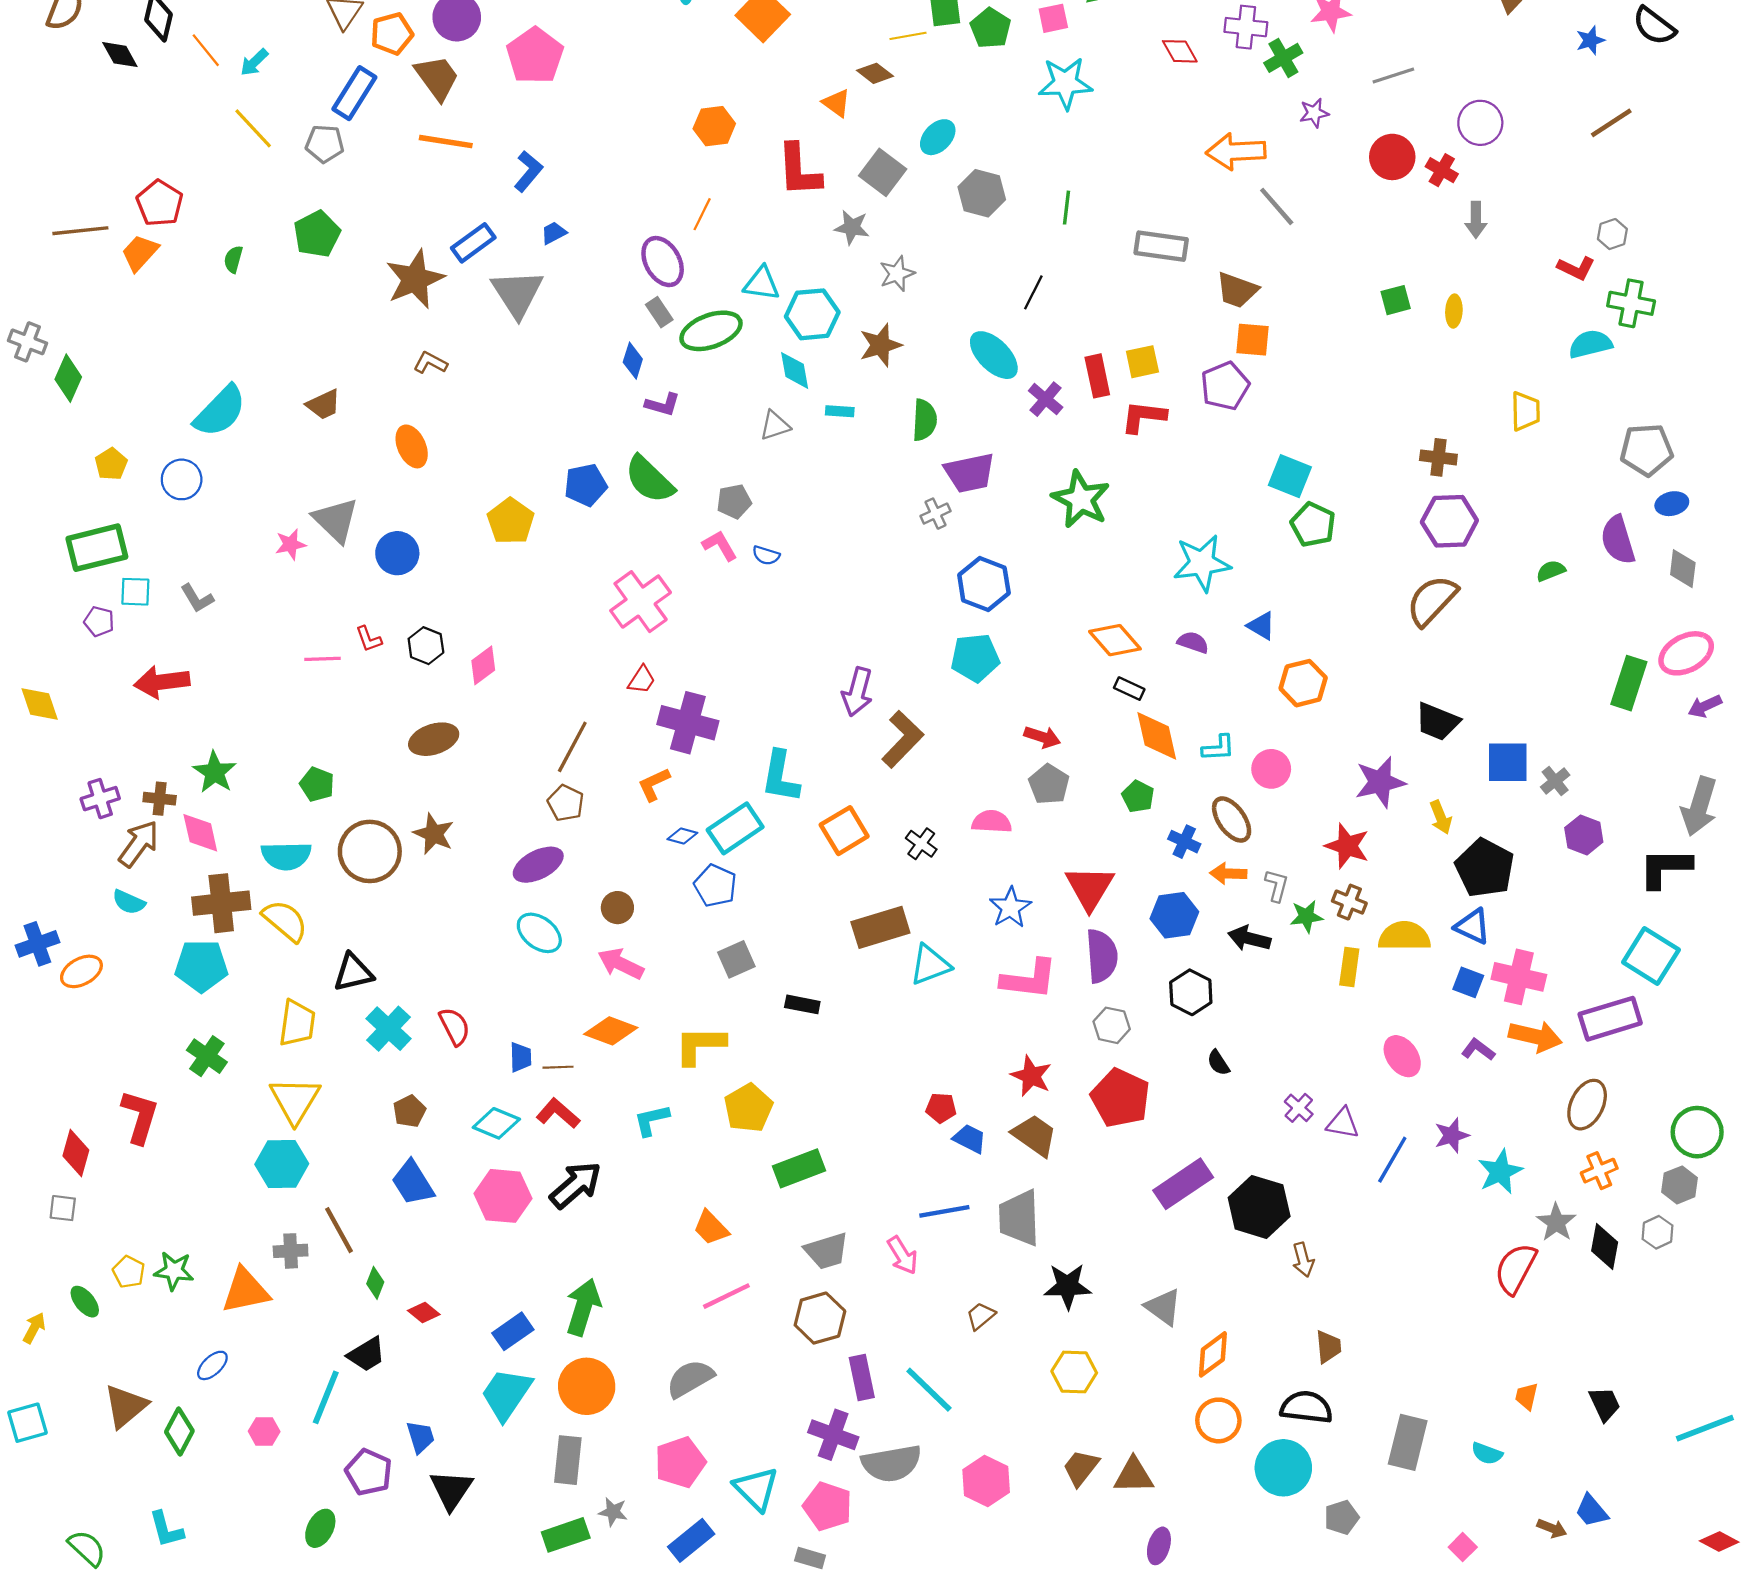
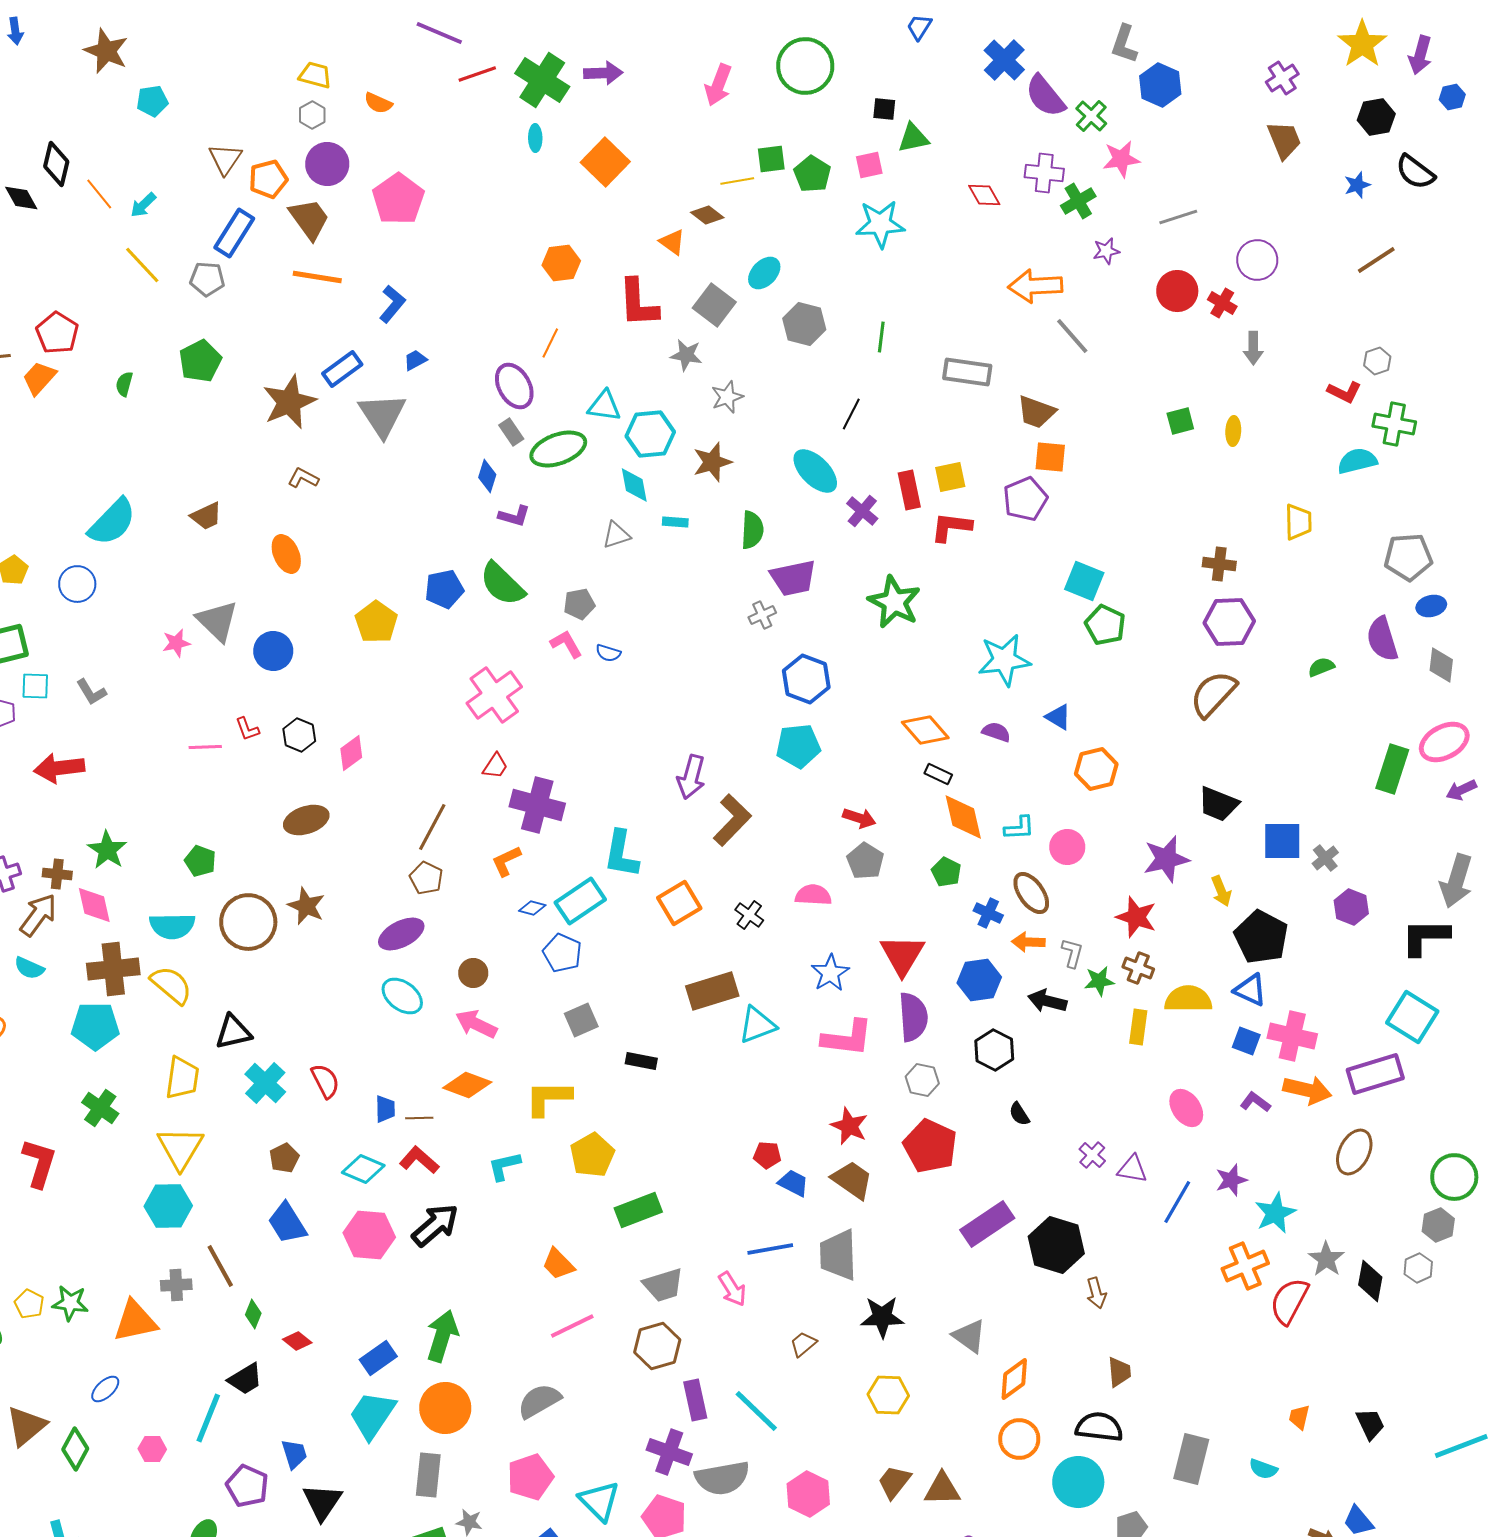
orange cross: (1599, 1171) -> (1245, 1266), moved, size x1.4

